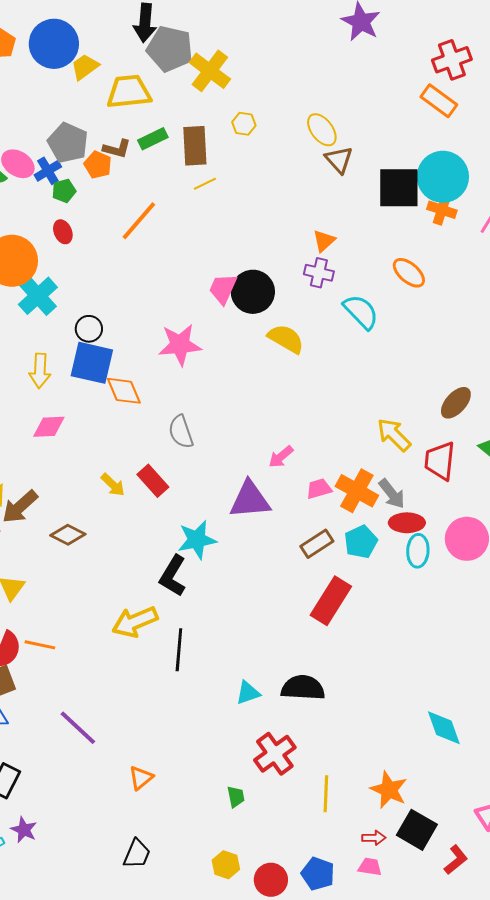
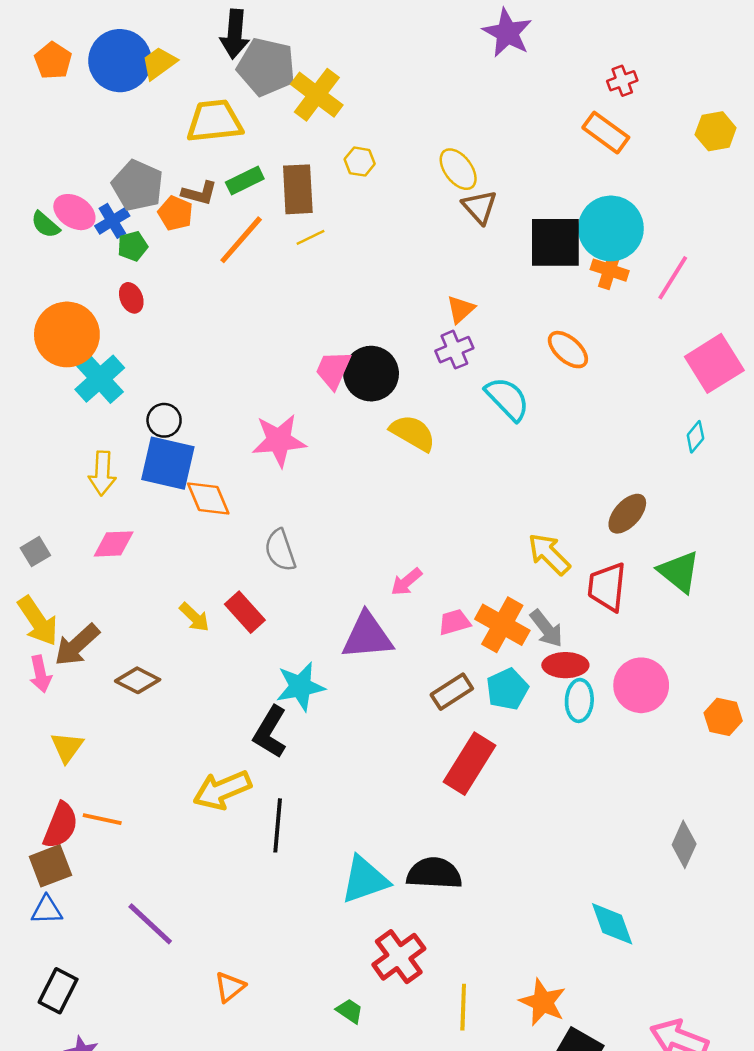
red cross: (452, 60) -> (622, 81), size x0.6
yellow trapezoid: (85, 67) -> (159, 63), moved
orange line: (139, 221) -> (241, 240), moved
purple cross: (319, 273) -> (454, 350), turned -36
cyan triangle: (248, 693) -> (365, 880), size x1.6
green trapezoid: (236, 797) -> (350, 1011), turned -45

